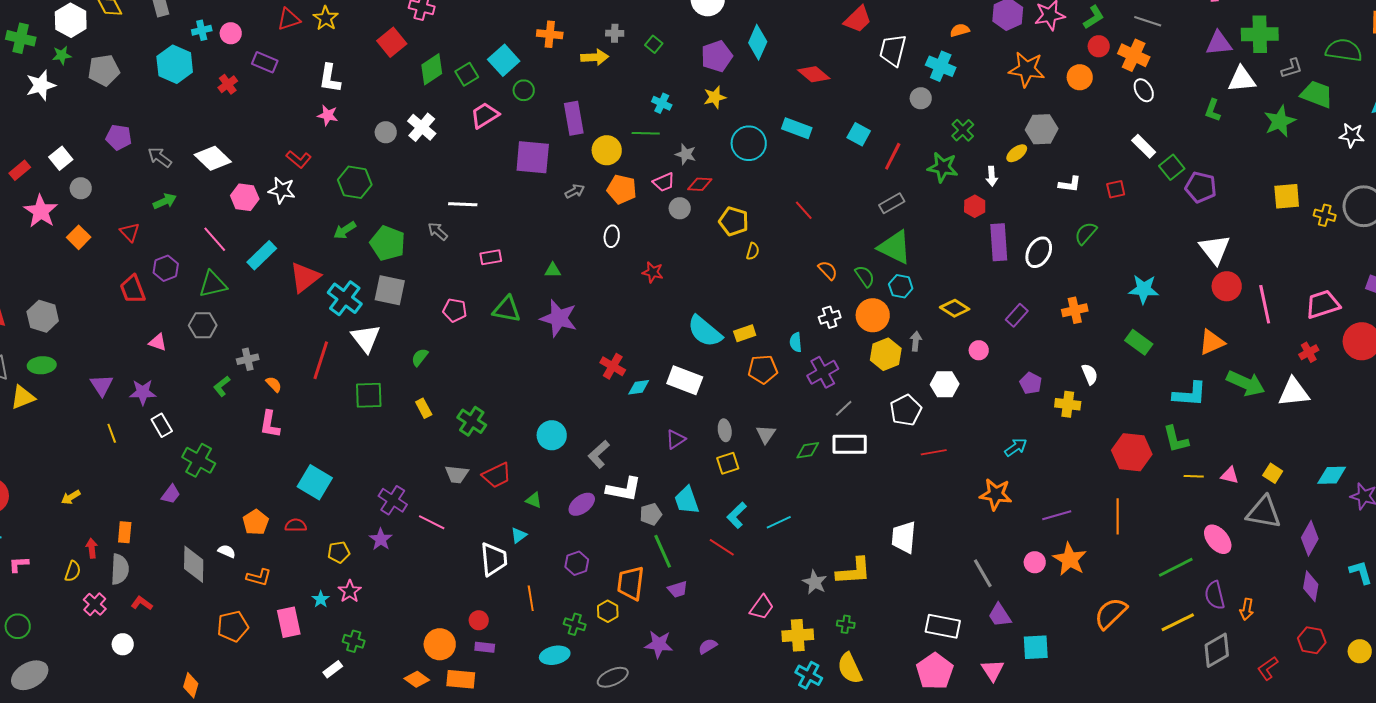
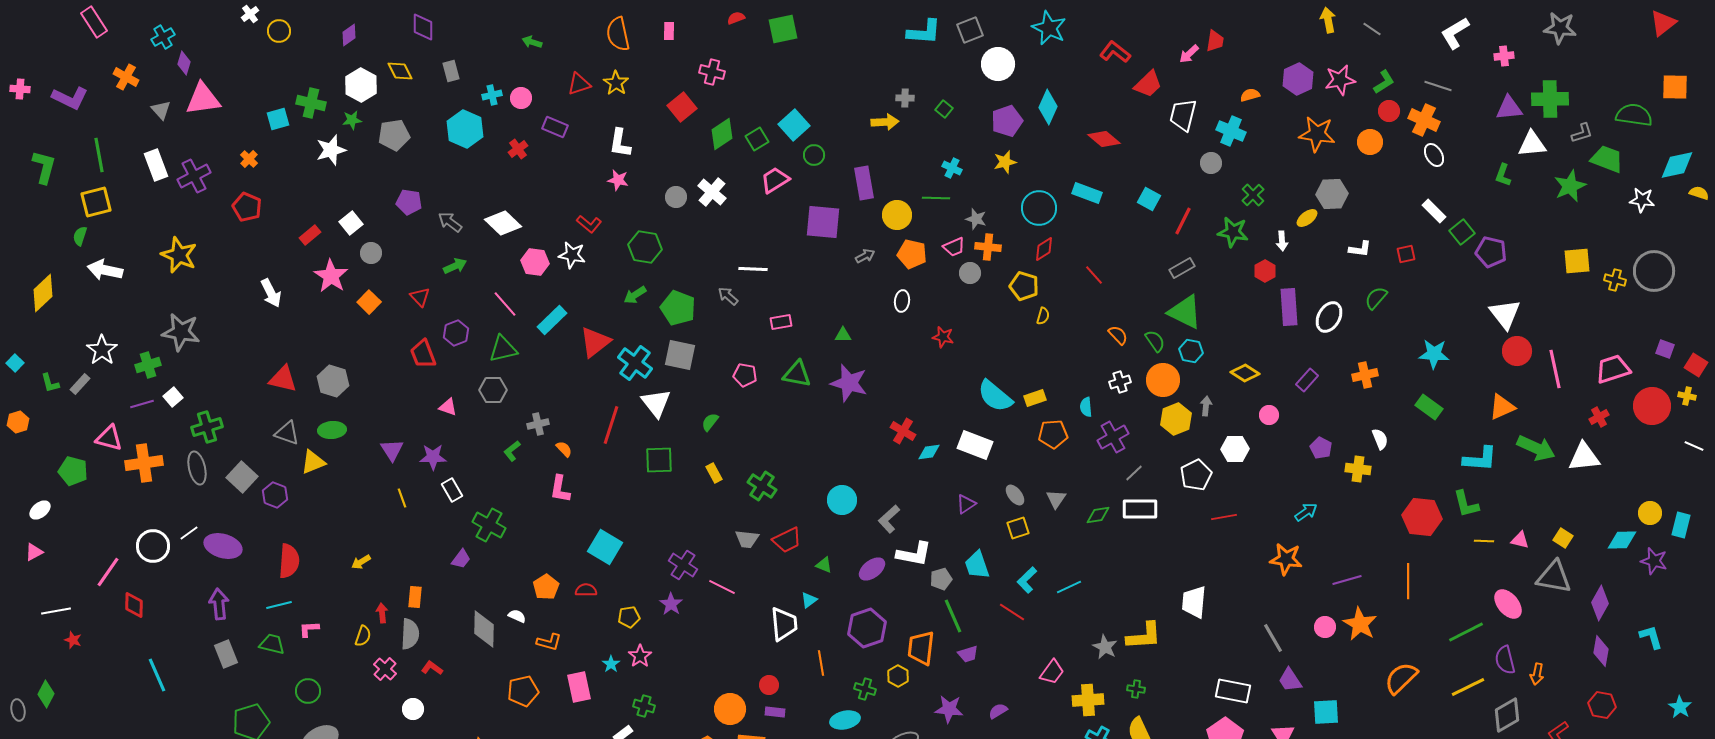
orange cross: (550, 34) -> (988, 247), moved
red diamond: (700, 184) -> (1044, 249), moved, turned -35
gray ellipse: (725, 430) -> (1015, 495), turned -30
purple hexagon: (577, 563) -> (867, 628), size x1.6
yellow circle: (1360, 651) -> (1650, 513), moved

